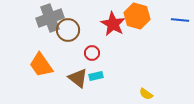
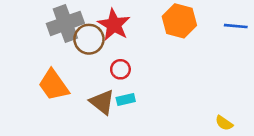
red star: (113, 24) -> (114, 25), moved
yellow semicircle: (146, 94) -> (224, 123), moved

